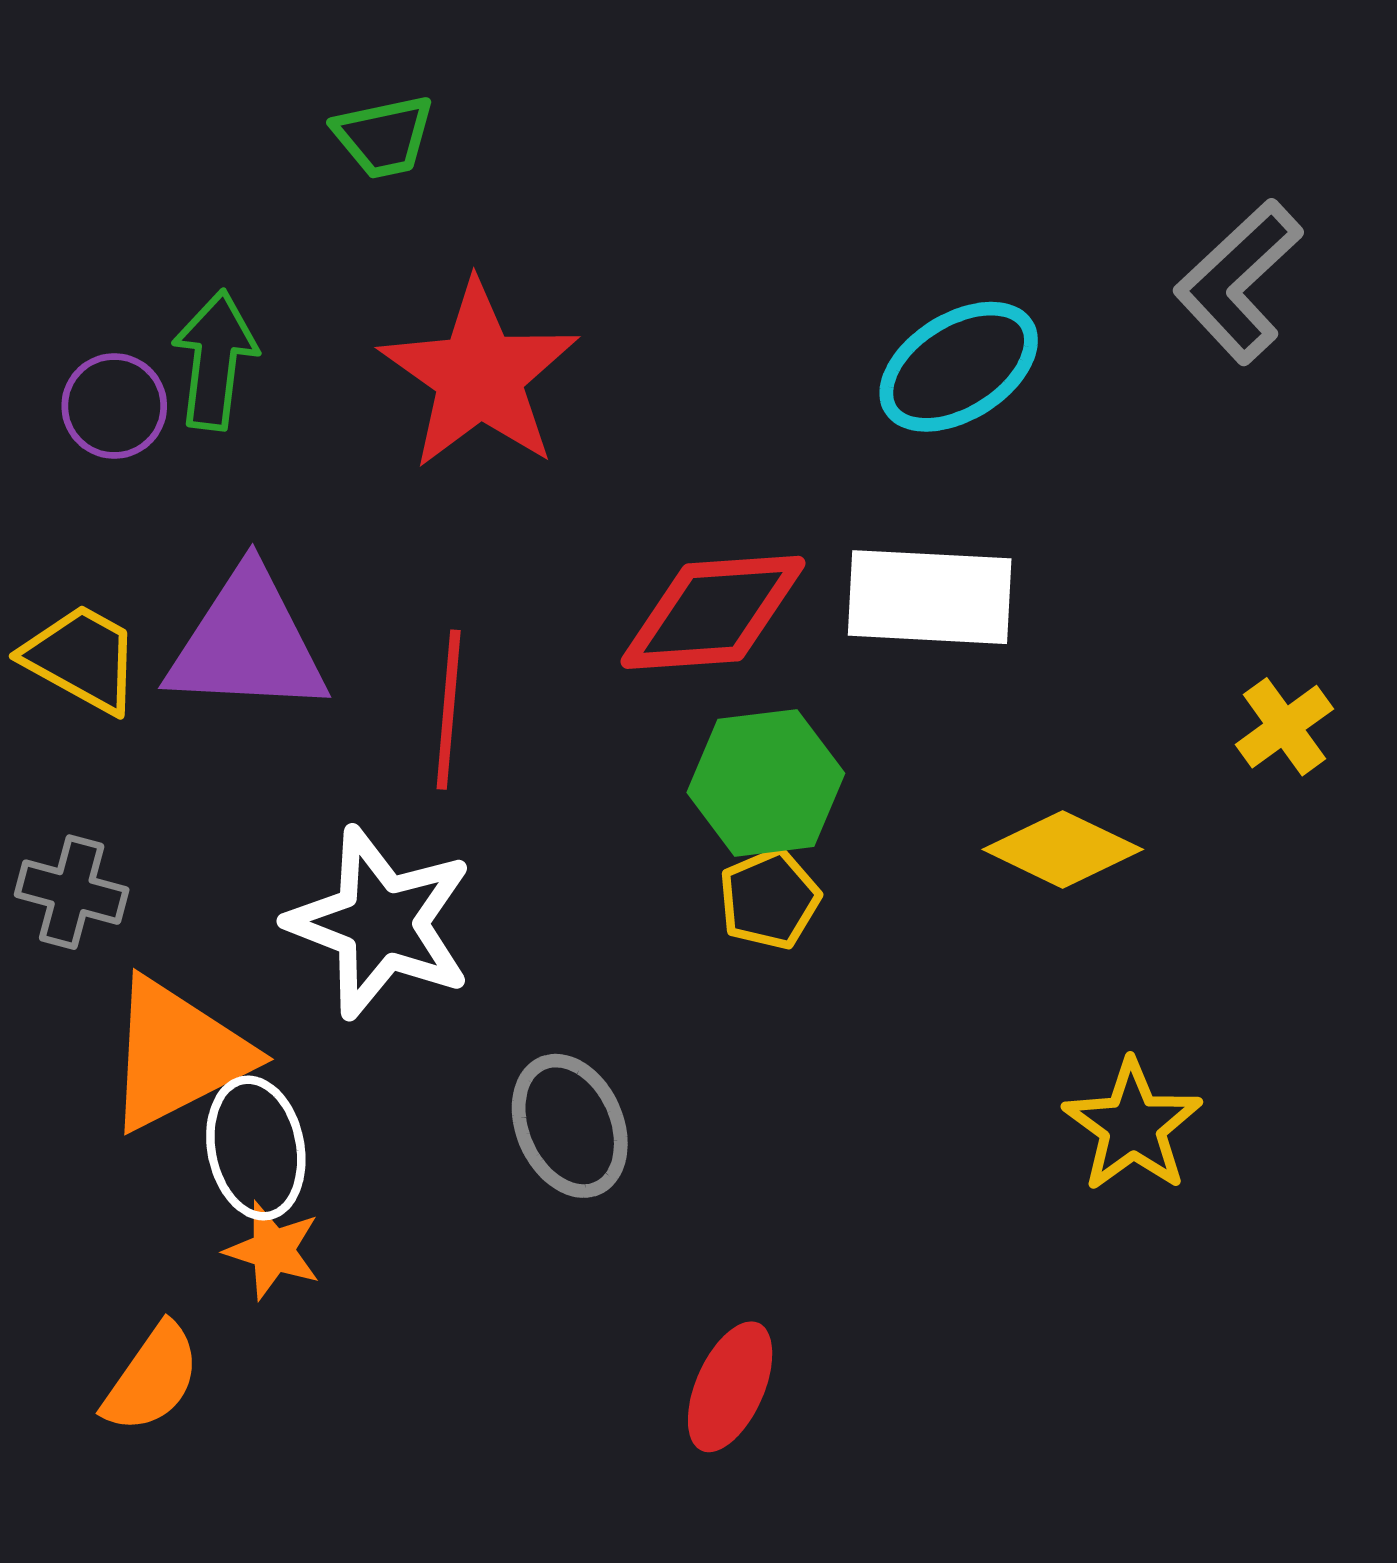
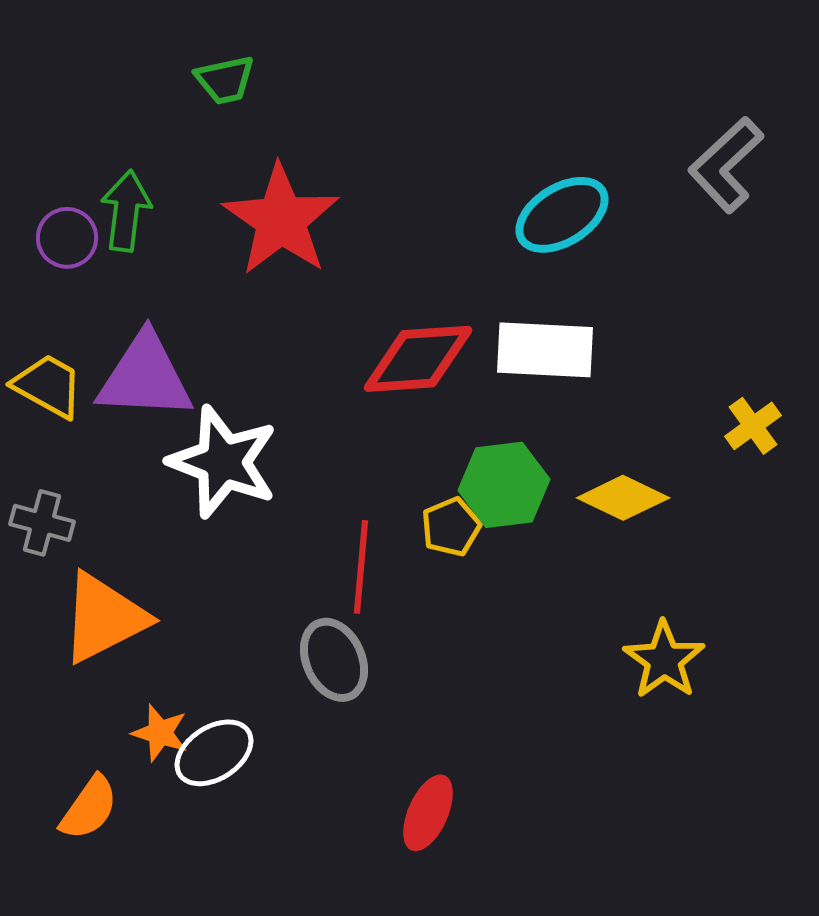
red line: (449, 710) -> (361, 567), moved
green hexagon: (766, 783) -> (504, 485), moved
white star: (380, 923) -> (223, 462), moved
white ellipse: (256, 1148) -> (214, 753), moved, turned 68

